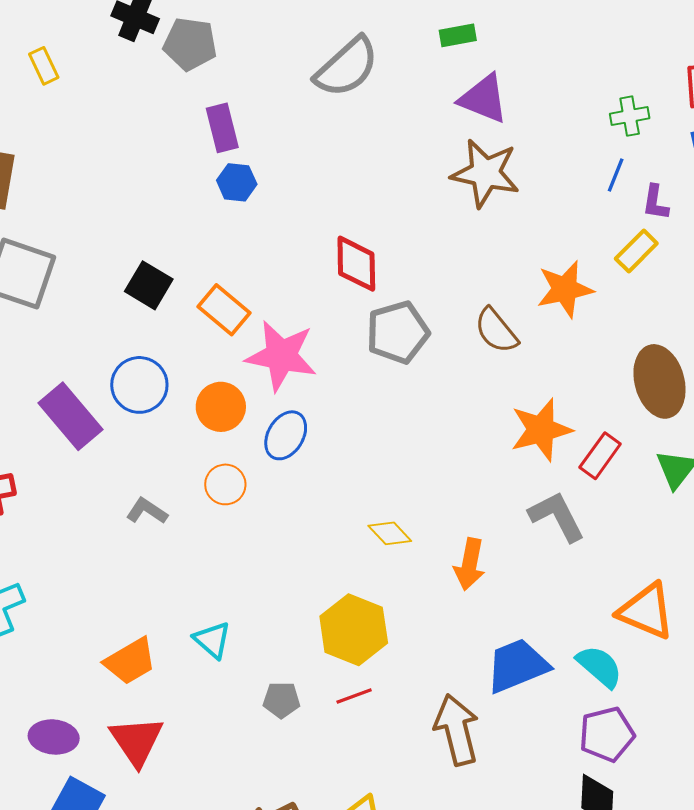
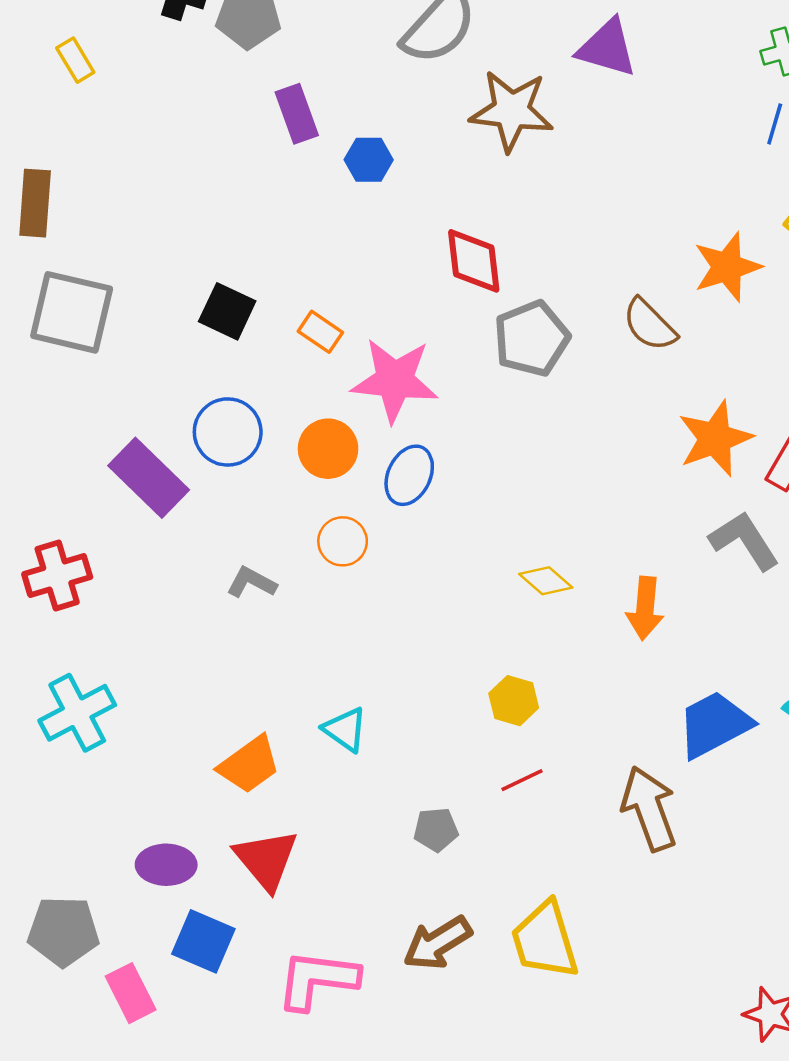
brown star: (485, 173) -> (511, 111), moved
blue hexagon: (237, 182) -> (369, 160), moved
orange rectangle: (224, 310) -> (320, 332), size x0.7
yellow hexagon: (354, 630) -> (514, 701), size x0.6
gray pentagon: (282, 700) -> (436, 830), moved

